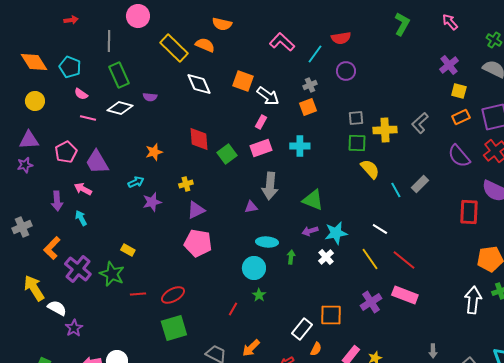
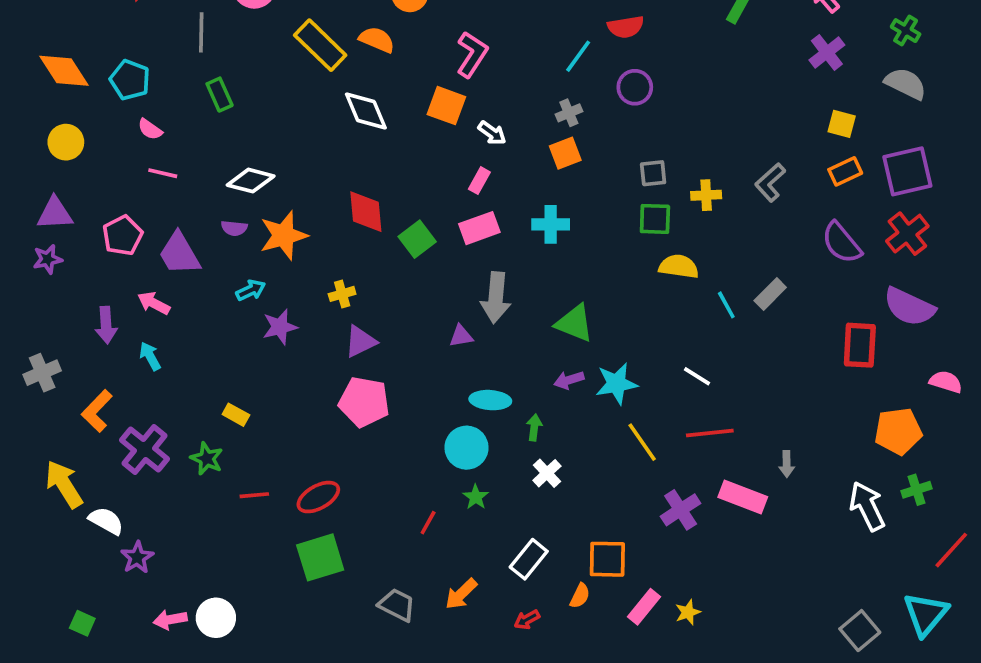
pink L-shape: (282, 42) -> (472, 54), moved, turned 80
purple cross: (449, 65) -> (827, 52), moved
green rectangle: (119, 75) -> (220, 95), size x0.7
white arrow: (268, 96) -> (492, 133), size x0.7
purple semicircle: (150, 97) -> (234, 228), moved
white diamond: (120, 108) -> (251, 181), moved
yellow cross: (385, 130) -> (706, 195), size x0.7
orange star: (154, 152) -> (284, 235), size x1.5
yellow semicircle: (370, 169) -> (679, 267), turned -40
white cross: (326, 257) -> (547, 473), moved
yellow line: (370, 259) -> (642, 442), moved
red line: (404, 260) -> (710, 433), moved, turned -45
green star: (112, 274) -> (207, 459), size x0.7
white arrow: (473, 300) -> (867, 506), turned -32
orange square: (331, 315) -> (607, 559), moved
white rectangle: (302, 329) -> (529, 559), moved
gray arrow: (433, 351) -> (787, 464), moved

